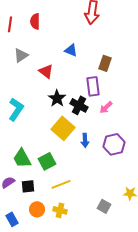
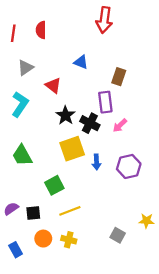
cyan L-shape: (16, 109) -> (20, 104), moved
yellow square: (63, 128) -> (72, 149), turned 30
green trapezoid: (22, 158) -> (22, 155), moved

